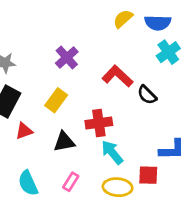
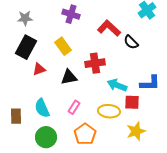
purple cross: (67, 57) -> (71, 14), turned -30
yellow rectangle: (56, 100) -> (63, 46), turned -72
cyan arrow: (112, 152) -> (117, 85), moved, turned -30

